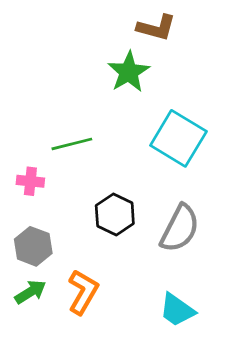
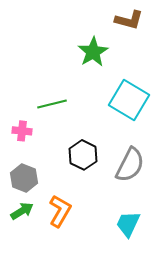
brown L-shape: (156, 28) -> (129, 20), moved
cyan trapezoid: (177, 310) -> (128, 224), turned 80

